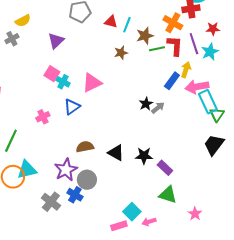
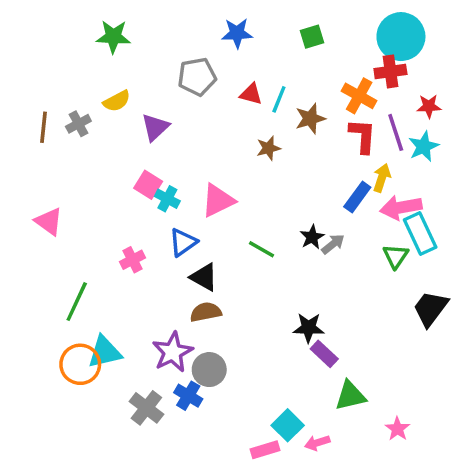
yellow semicircle: (23, 21) -> (117, 101), moved
green line: (157, 49) -> (261, 249), moved, turned 42
green triangle: (217, 115) -> (396, 256), moved
black triangle: (116, 153) -> (204, 277), moved
purple rectangle: (165, 168) -> (324, 354), moved
green triangle: (168, 195) -> (350, 396), turned -30

